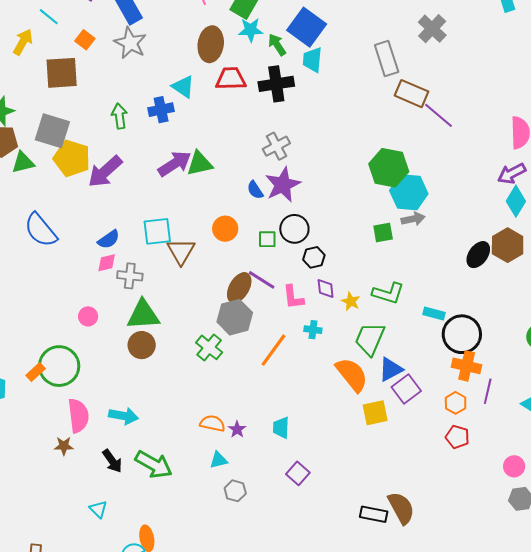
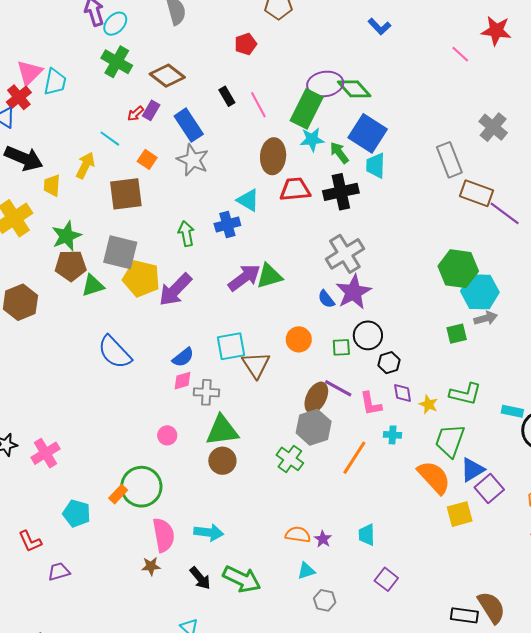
gray cross: (276, 146) -> (345, 254), size x1.4

